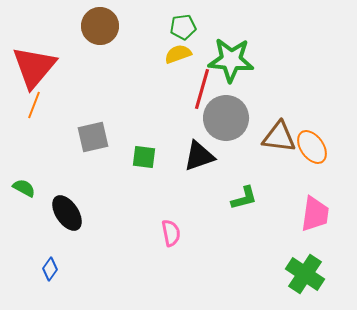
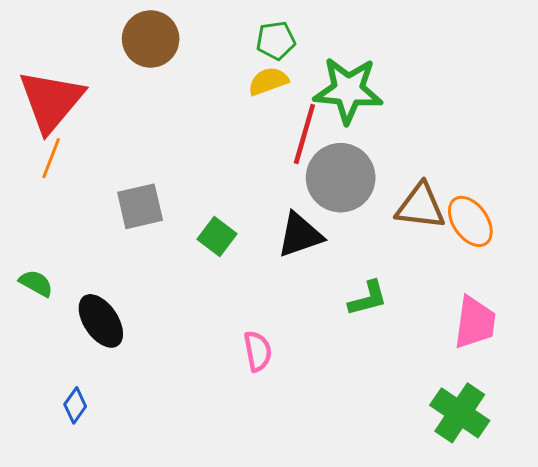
green square: (144, 157) -> (217, 237), turned 30

